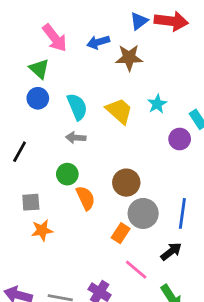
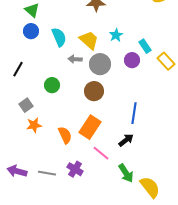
gray arrow: (76, 138) -> (75, 59), moved
orange semicircle: (86, 198) -> (65, 135), moved
gray square: (31, 202) -> (26, 105), turned -32
gray circle: (143, 213) -> (100, 64), moved
orange rectangle: (121, 233) -> (90, 127), size x1.6

